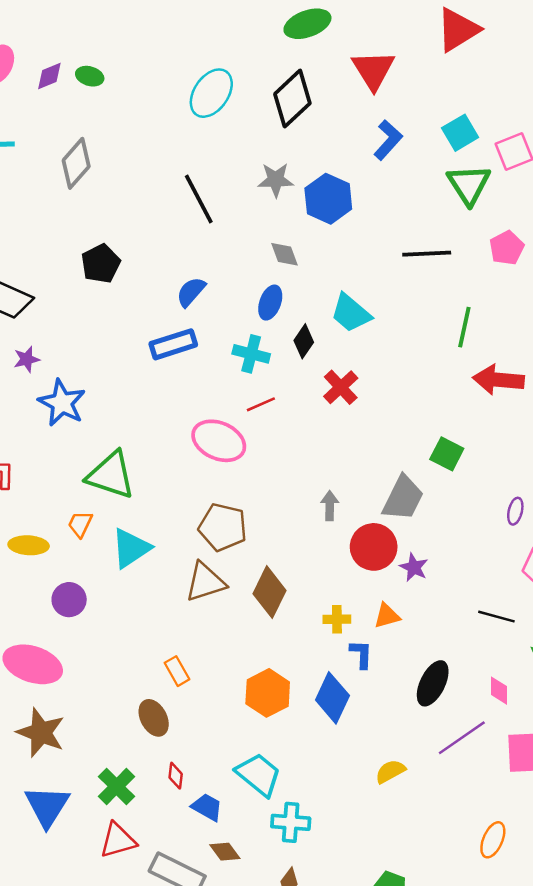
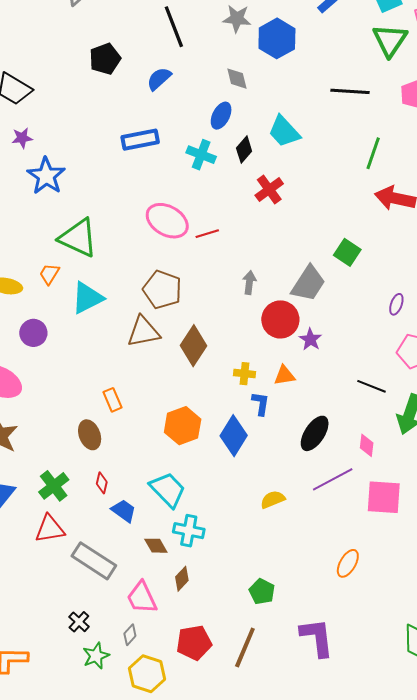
black pentagon: (101, 264) -> (105, 59), moved
blue semicircle: (191, 292) -> (159, 79), moved
red line: (261, 404) -> (207, 234), moved
brown diamond: (225, 852) -> (156, 546), moved

